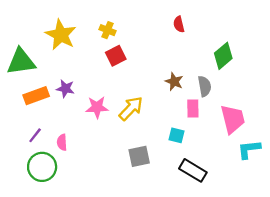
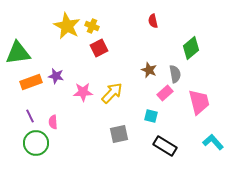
yellow star: (61, 35) -> (67, 26), moved
pink rectangle: (193, 108) -> (165, 93), turned 49
purple line: (35, 135) -> (30, 116), turned -64
cyan L-shape: (249, 149) -> (213, 142), moved, turned 55

